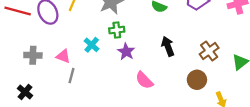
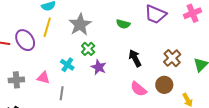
green cross: (117, 30) -> (88, 49), turned -32
gray line: (72, 76) -> (62, 93), moved
pink semicircle: (144, 80) -> (139, 89), moved

